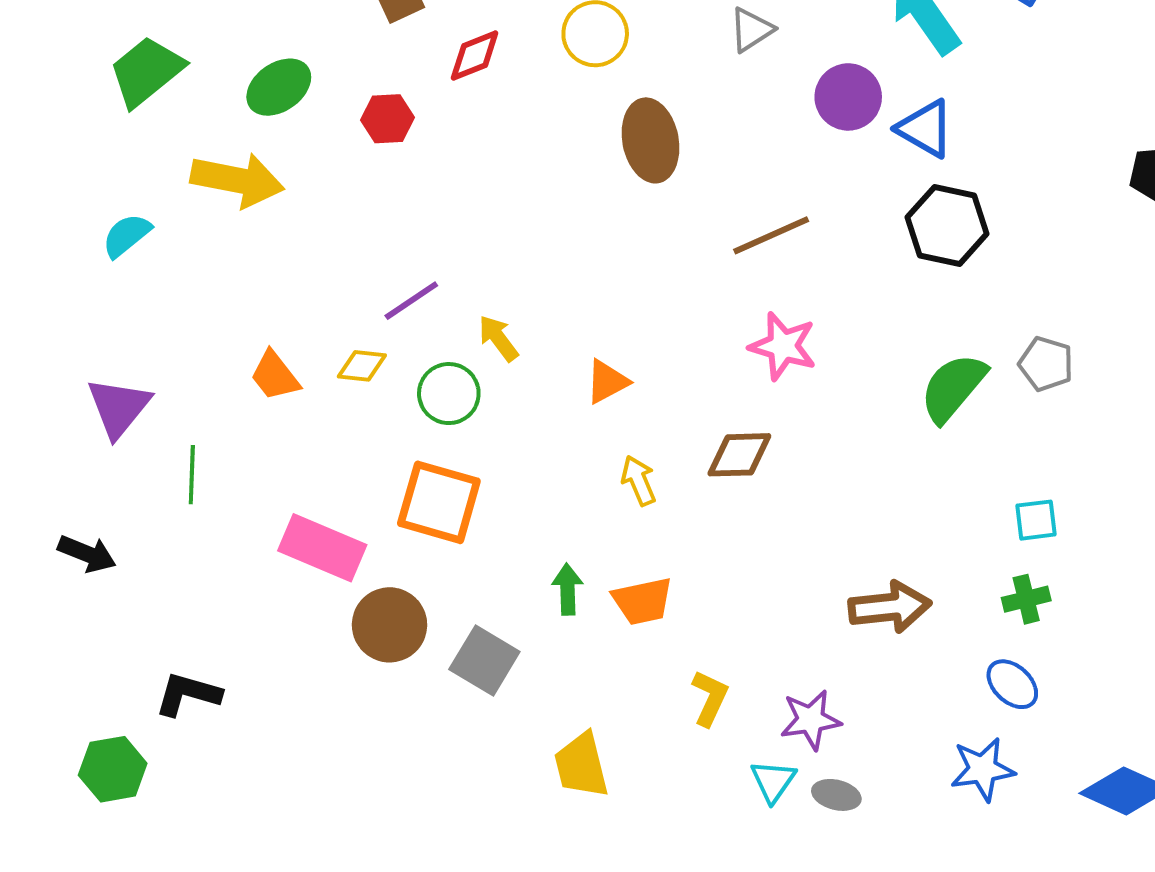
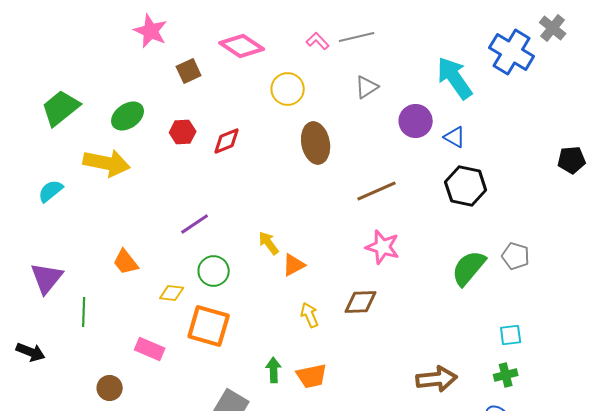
red diamond: (475, 55) -> (227, 141), moved
blue triangle: (925, 129) -> (455, 137), size x0.7
yellow arrow: (498, 338) -> (269, 243), moved
yellow diamond: (362, 366) -> (172, 293), moved
pink rectangle: (322, 548) -> (150, 349), size x0.7
brown circle: (390, 625) -> (110, 388), moved, size x0.7

